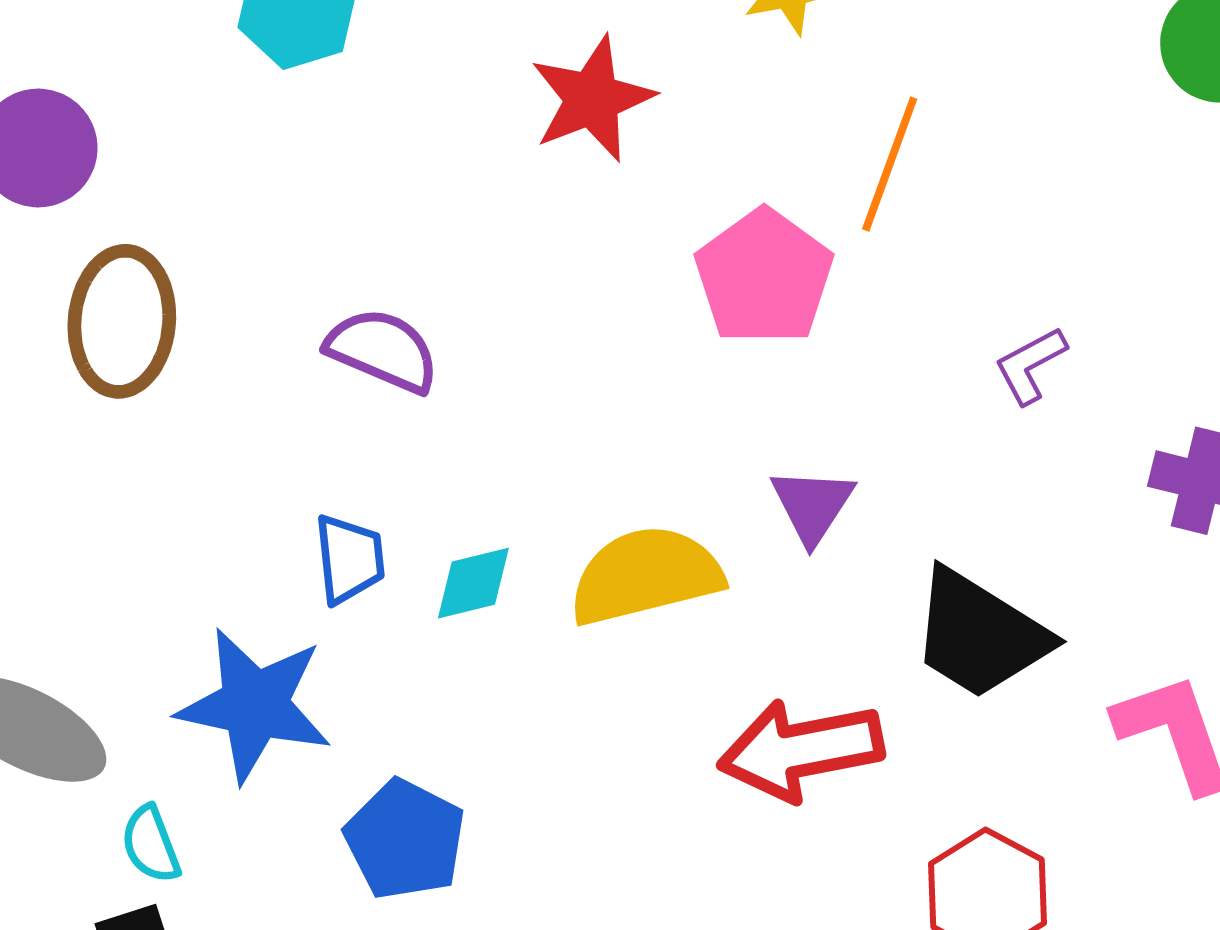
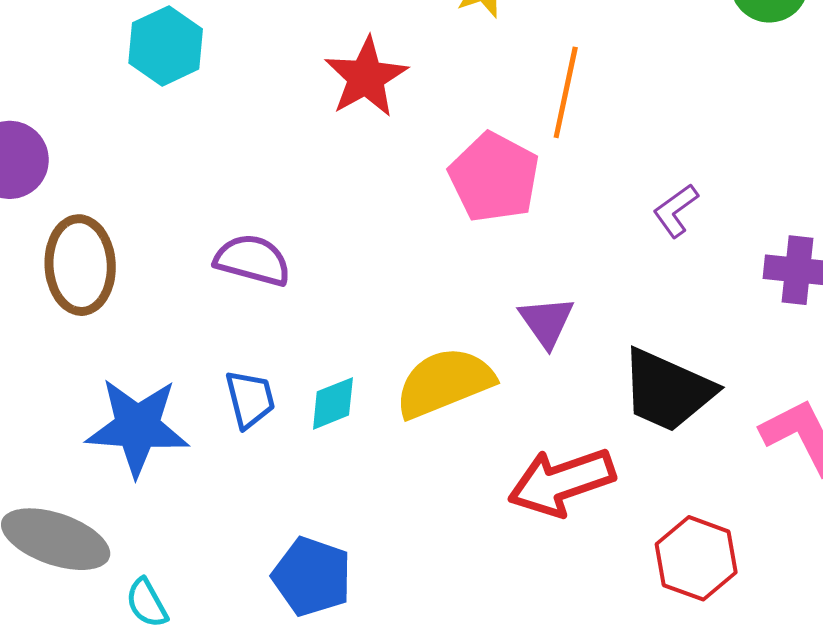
blue star: (255, 705) -> (137, 427), moved

